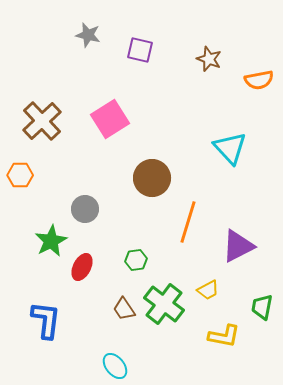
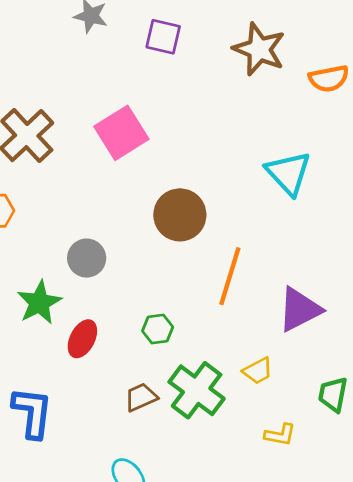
brown star: (209, 59) -> (259, 49), size x1.5
brown trapezoid: (124, 309) -> (141, 397), turned 100
yellow L-shape: (224, 336) -> (280, 435), size x0.7

